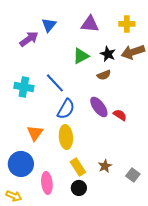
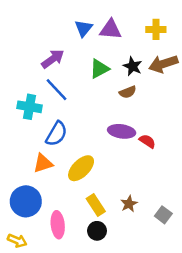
blue triangle: (49, 25) -> (83, 28), moved
purple arrow: (29, 39) -> (53, 59), moved
blue line: (55, 83) -> (56, 90), moved
purple ellipse: (99, 107) -> (122, 131), turned -45
blue semicircle: (66, 109) -> (56, 134), moved
orange triangle: (35, 133) -> (43, 163), turned 36
yellow ellipse: (66, 137) -> (81, 168), turned 50

